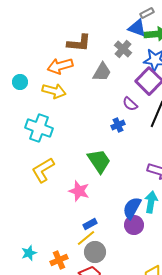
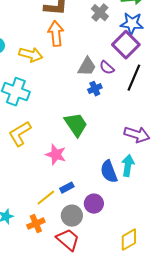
orange arrow: (60, 66) -> (56, 34), moved, turned 100
gray trapezoid: (102, 72) -> (87, 67), moved
blue semicircle: (132, 208) -> (109, 172), turned -50
purple circle: (134, 225) -> (94, 204), moved
yellow line: (86, 238) -> (46, 198), moved

